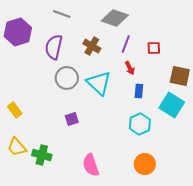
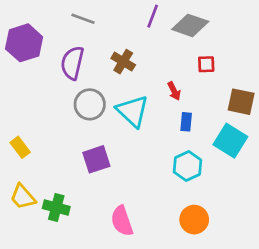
gray diamond: (115, 18) -> (190, 25), moved
purple line: (126, 44) -> (153, 16), moved
purple square: (72, 119) -> (96, 159), size x1.5

